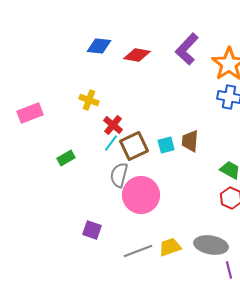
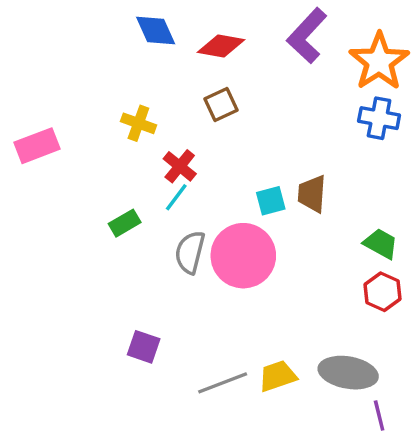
blue diamond: (99, 46) -> (156, 30), turned 60
brown square: (134, 146) -> (221, 104), moved, size x0.7
green rectangle: (66, 158) -> (125, 223), moved
pink circle: (141, 195) -> (243, 256), moved

